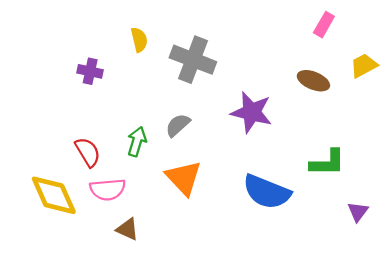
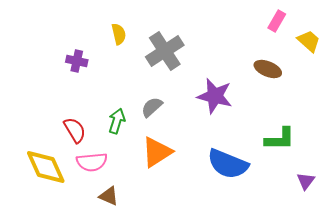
gray cross: (193, 60) -> (165, 51), turned 36
yellow trapezoid: (364, 66) -> (309, 41), moved, turned 70
orange triangle: (184, 178) -> (157, 152), turned 40

